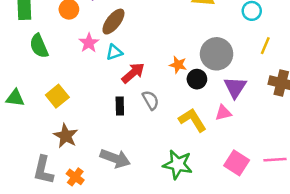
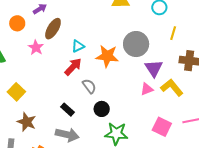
cyan triangle: (114, 52) -> (78, 46), moved
orange star: (178, 65) -> (107, 56), size x1.6
black circle: (197, 79) -> (102, 109), moved
black rectangle: (120, 106) -> (68, 110), moved, turned -40
yellow L-shape: (192, 120) -> (172, 88), moved

